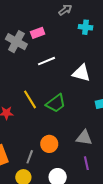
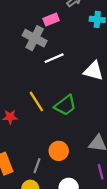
pink rectangle: (38, 33) -> (51, 19), moved
gray cross: (16, 42) -> (35, 38), moved

